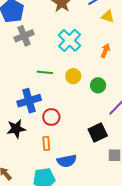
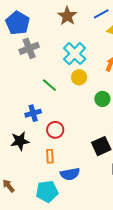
green line: (45, 72) -> (49, 85), turned 35
yellow circle: (73, 76) -> (79, 77), moved
blue cross: (29, 101) -> (33, 113), size x0.7

